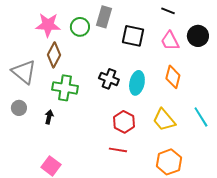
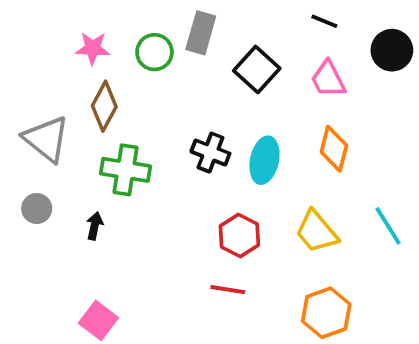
pink star: (48, 25) -> (93, 48), size x0.7
black square: (133, 36) -> (257, 69), turned 30
black circle: (198, 36) -> (392, 50), moved

